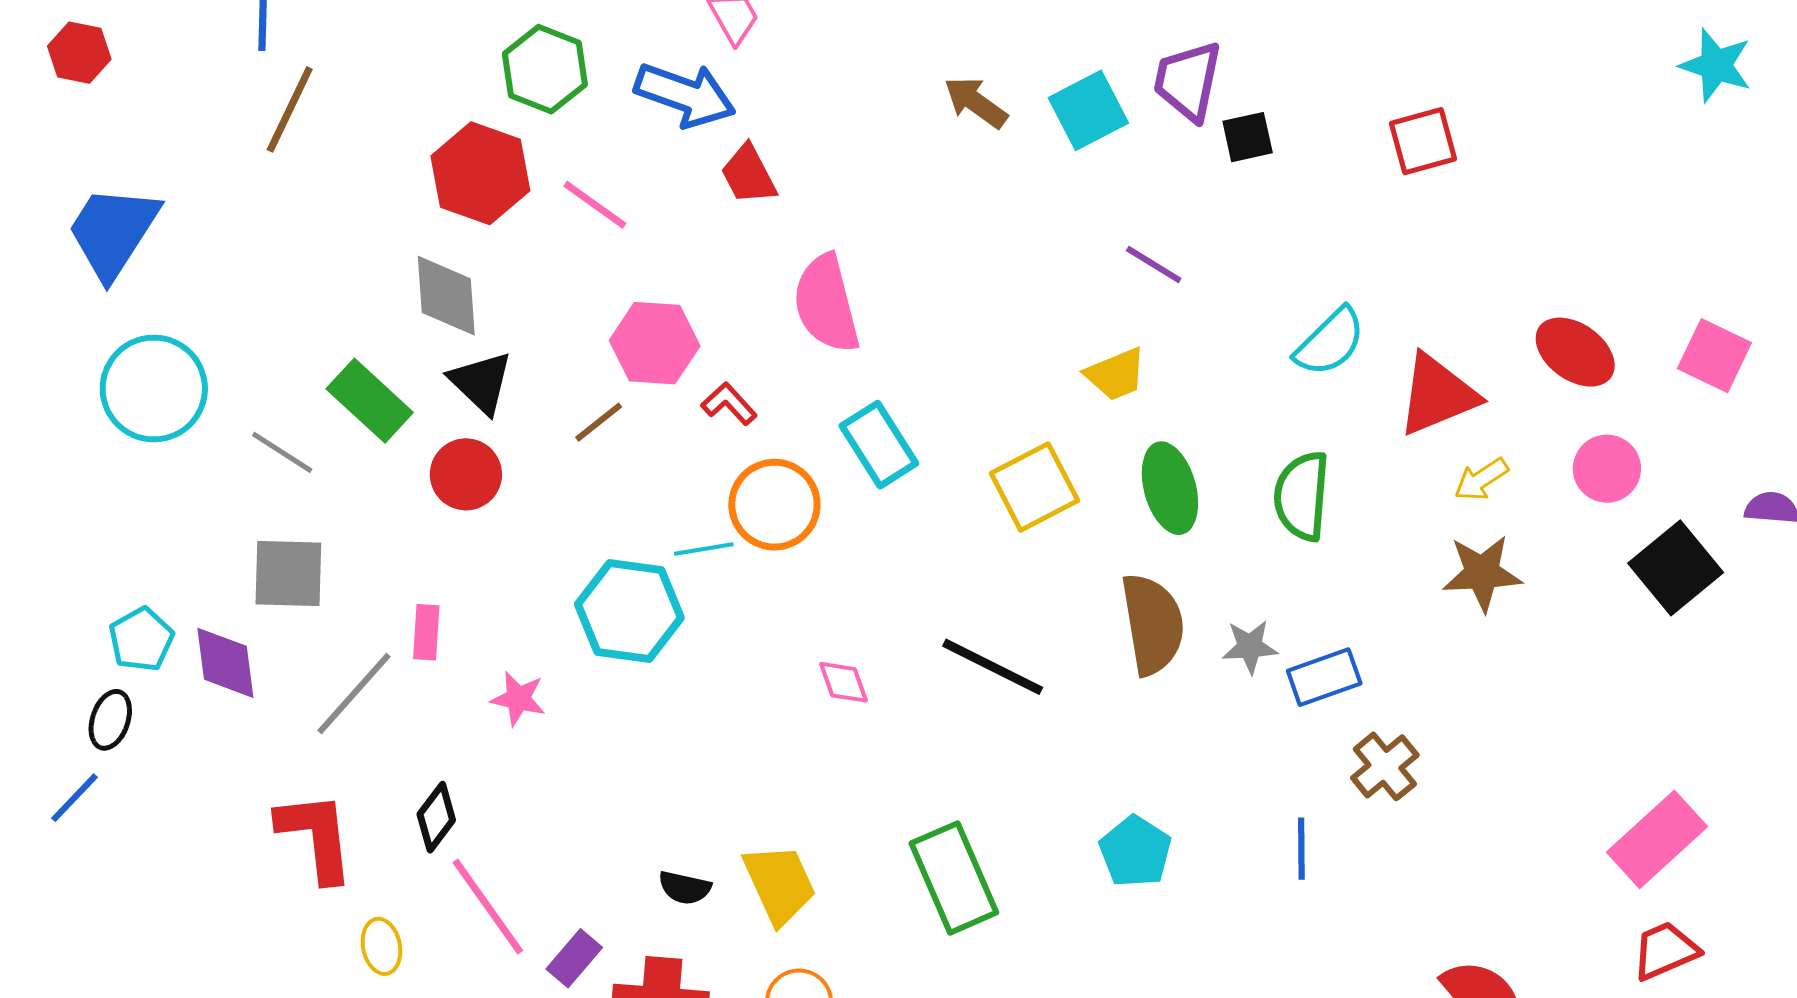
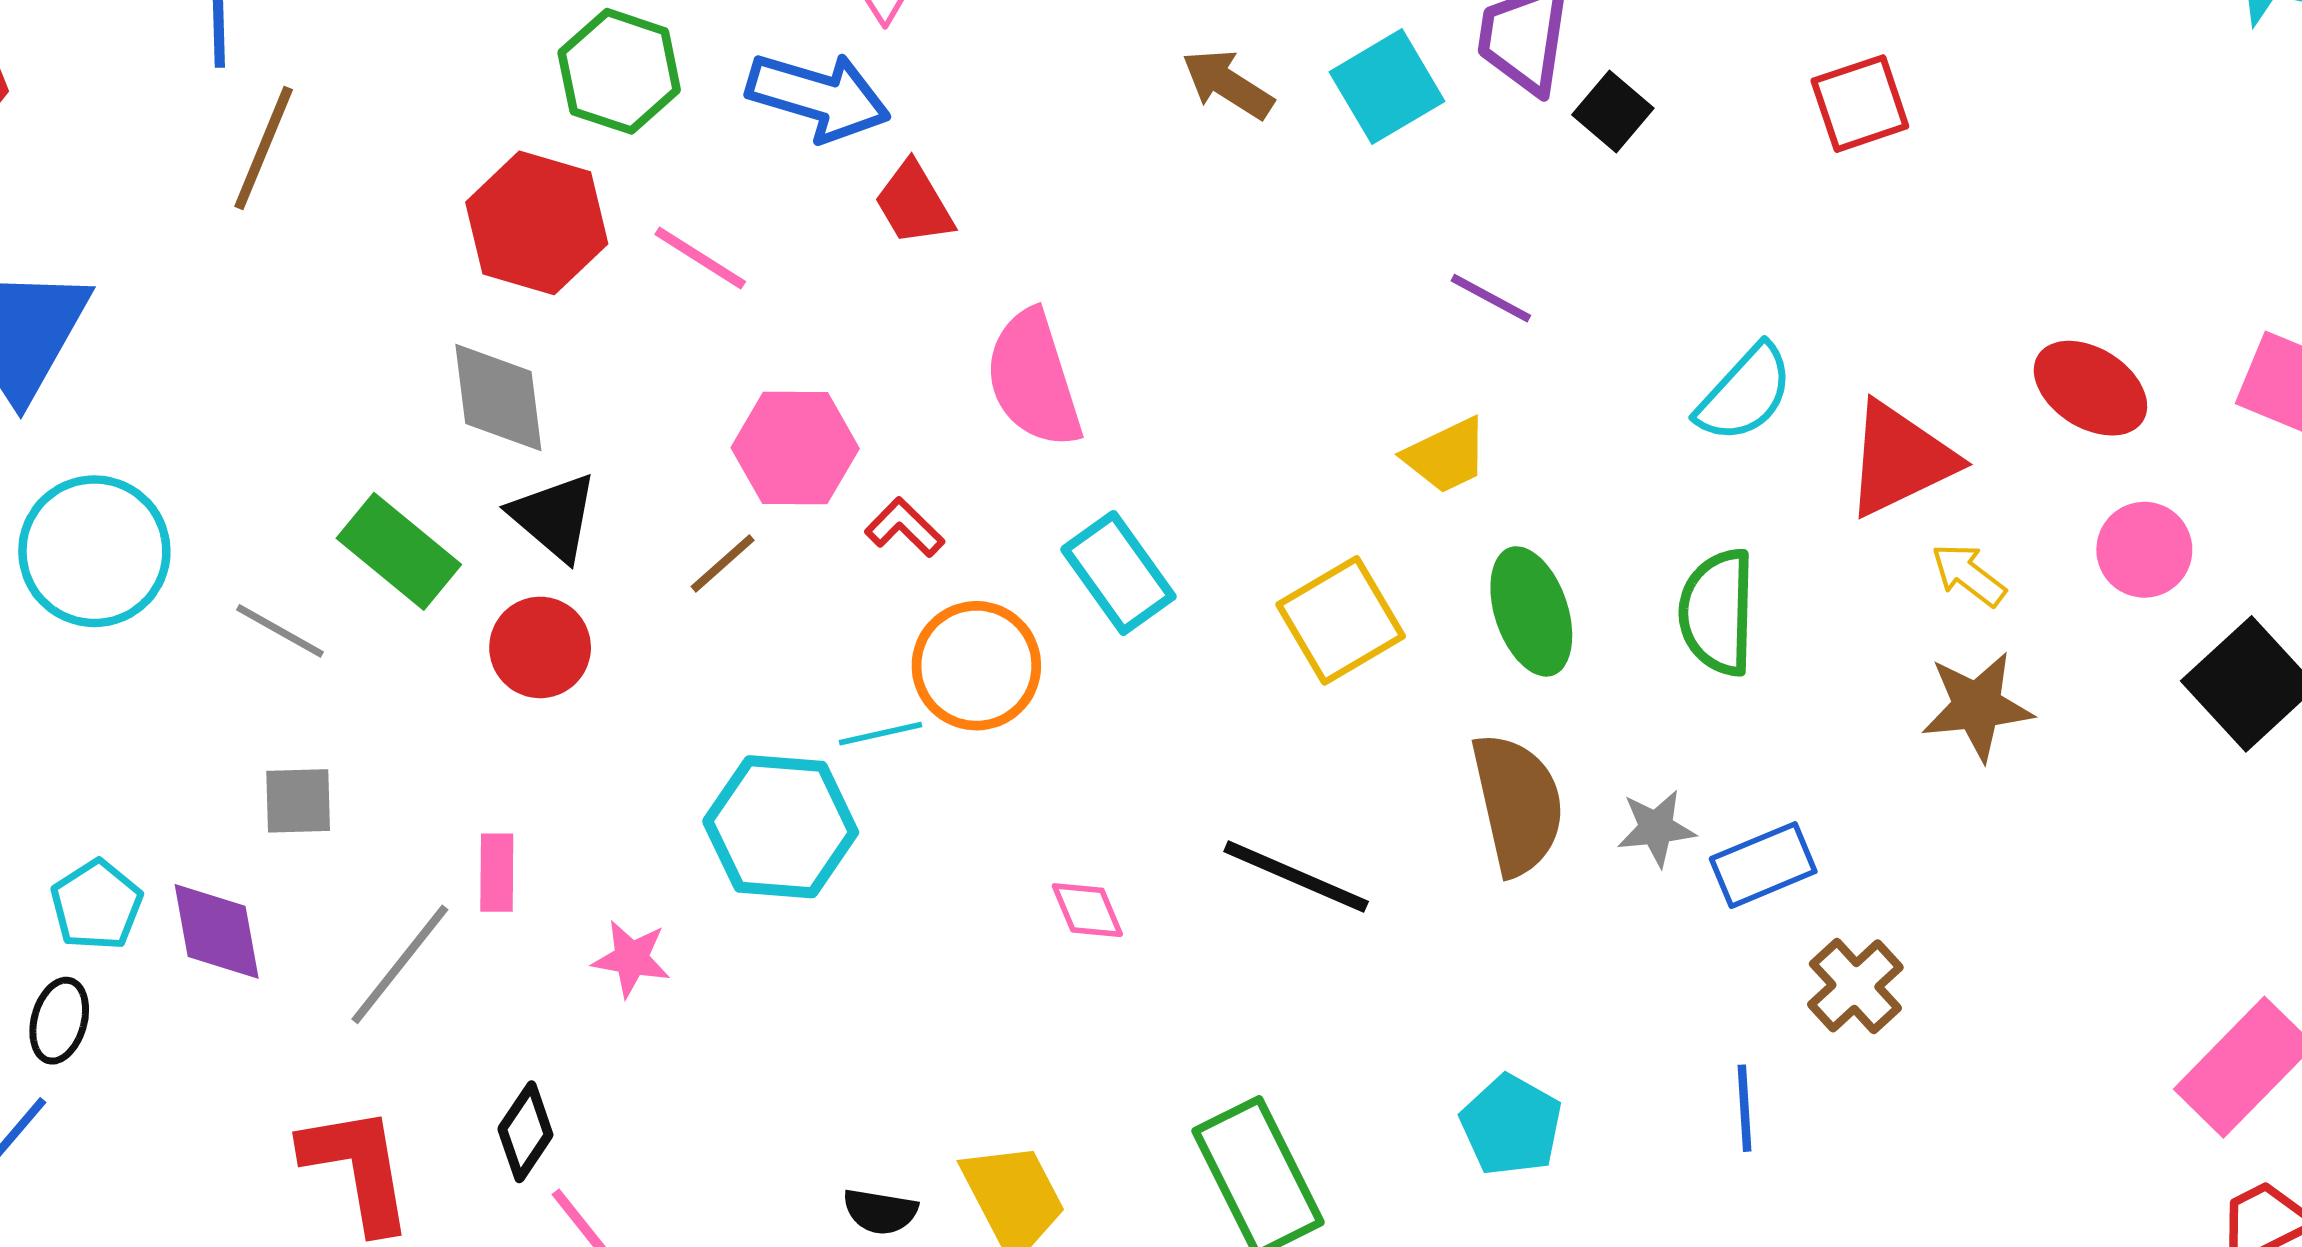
black square: (1248, 137) -> (1613, 112), turned -34
yellow arrow: (1481, 479) -> (1968, 575), turned 74
gray square: (288, 574) -> (298, 801), size x0.7

